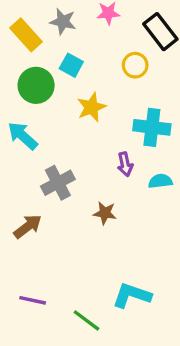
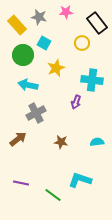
cyan arrow: (23, 136) -> (28, 85), moved, turned -30
purple arrow: (125, 164) -> (76, 102), turned 32
cyan semicircle: (160, 181) -> (97, 142), moved
brown star: (105, 213) -> (61, 142), moved

